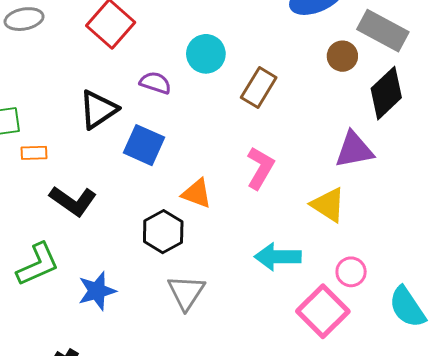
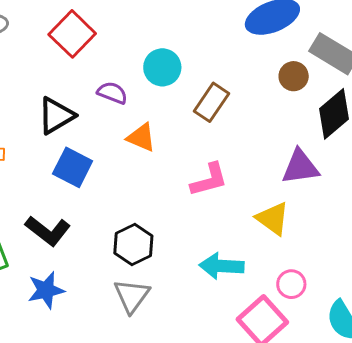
blue square: (144, 145) -> (73, 167), moved
pink L-shape: (260, 168) -> (209, 180), turned 42
orange triangle: (197, 193) -> (141, 137), moved
black L-shape: (73, 201) -> (48, 231), moved
black hexagon: (163, 232) -> (133, 244), moved

